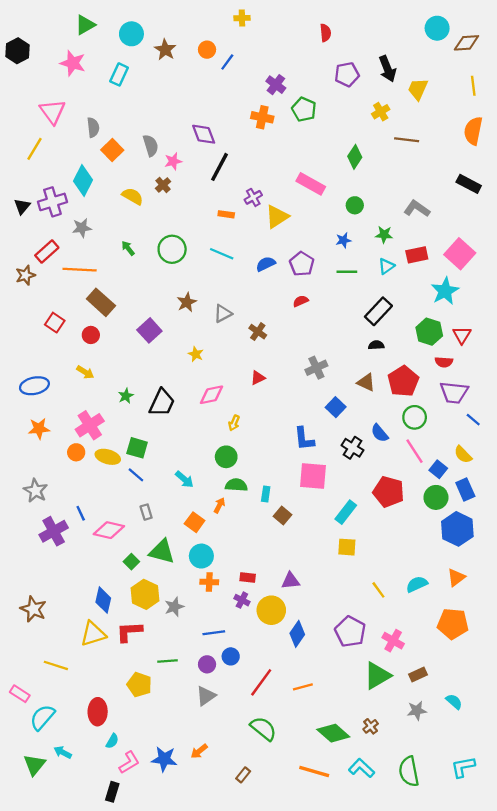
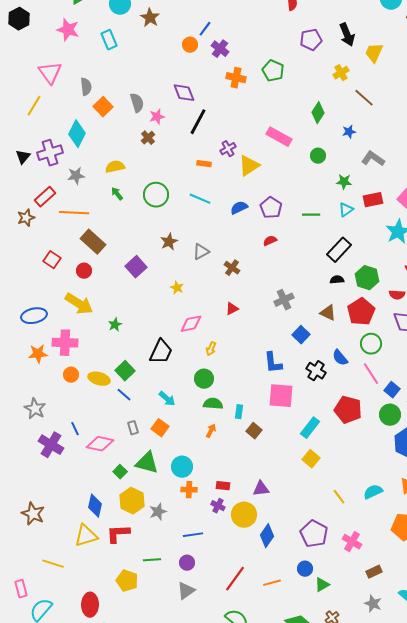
orange circle: (207, 50) -> (190, 45), moved
cyan rectangle: (119, 74) -> (109, 40), turned -48
purple cross: (276, 85) -> (220, 49), moved
brown line: (407, 140) -> (364, 98), turned 35
yellow semicircle: (133, 196) -> (115, 167), moved, turned -42
blue star: (343, 240) -> (349, 132), moved
green hexagon: (429, 332) -> (367, 278), moved
yellow arrow: (85, 372) -> (79, 304), size x1.8
black trapezoid: (162, 403) -> (161, 352), moved
pink cross: (90, 425) -> (65, 343), moved, turned 35
green square: (137, 448) -> (125, 371), turned 30
orange arrow: (219, 505) -> (211, 431), moved
orange square: (195, 522) -> (160, 428), moved
purple cross: (54, 531) -> (51, 445), turned -30
yellow square: (347, 547) -> (311, 459), turned 36
blue circle: (231, 656) -> (305, 569), moved
green triangle: (377, 676) -> (322, 585), moved, size x0.6
pink rectangle: (20, 694) -> (21, 589), turned 42
gray star: (417, 711) -> (373, 604), turned 30

